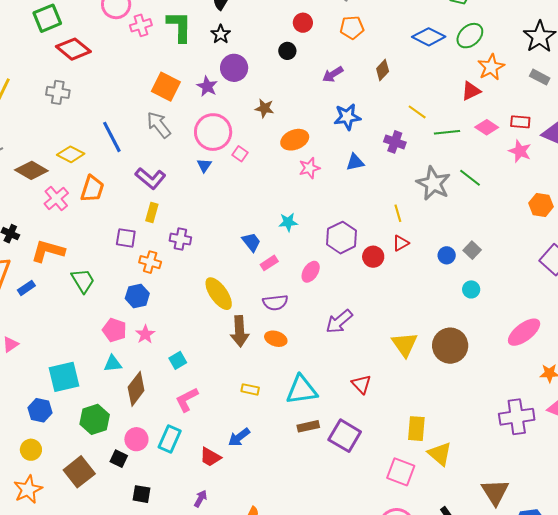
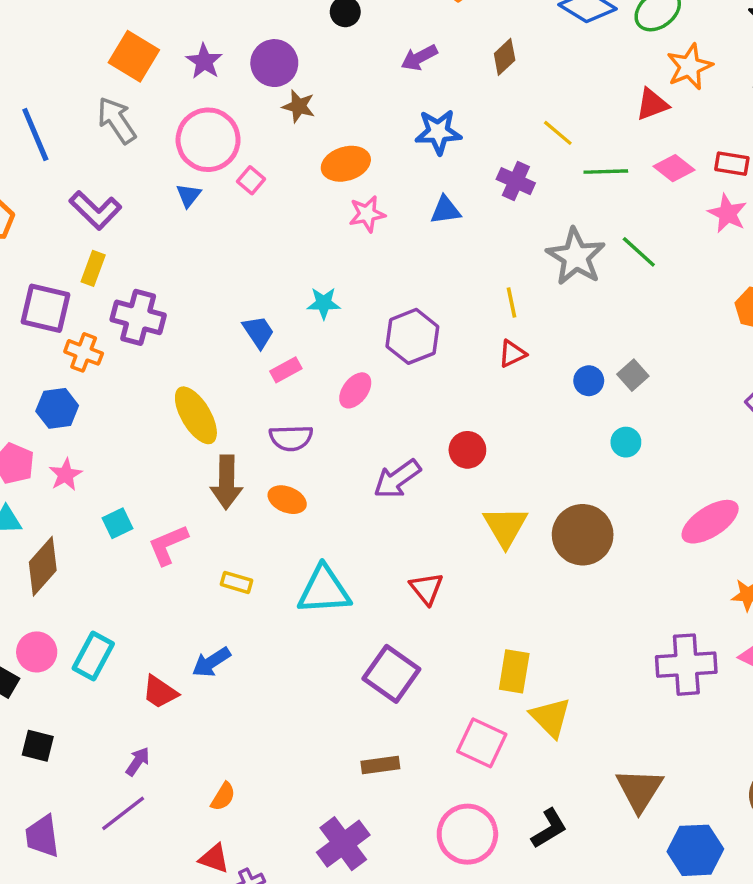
purple circle: (234, 68) -> (274, 63), moved
purple square: (126, 238) -> (45, 308), size x1.4
purple cross: (180, 239) -> (138, 317), size x1.4
red circle: (373, 257) -> (467, 450), moved
pink L-shape: (187, 400) -> (168, 545), moved
brown rectangle: (308, 426) -> (380, 765), moved

